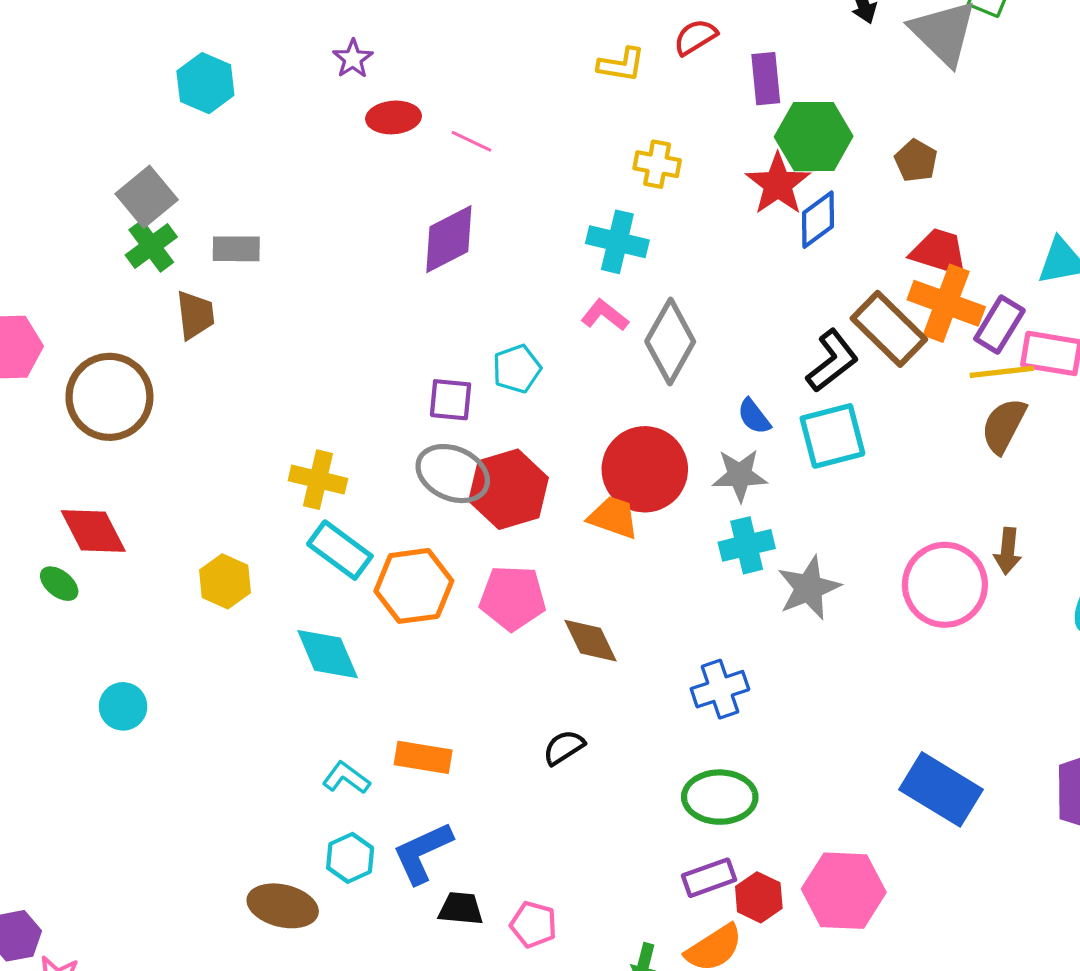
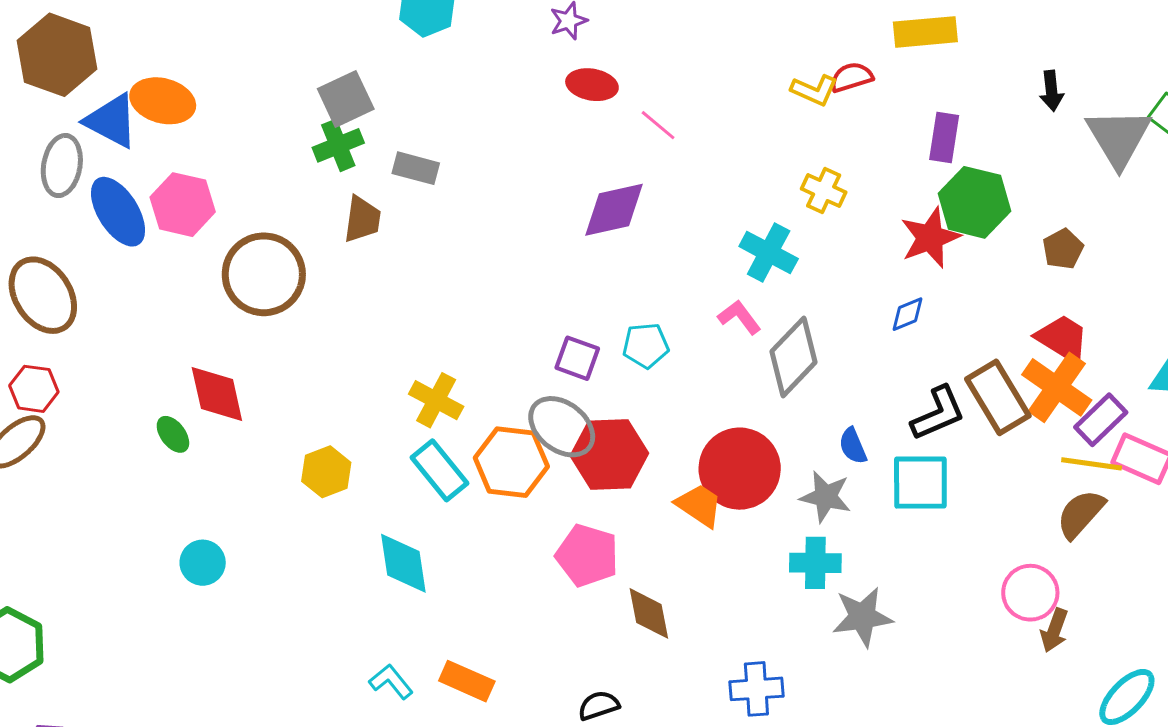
red semicircle: (695, 37) -> (851, 77), moved
blue diamond: (818, 220) -> (907, 314), moved, size x0.7
pink circle: (945, 585) -> (1030, 593), moved, size x0.7
orange hexagon: (414, 586) -> (511, 462), moved

